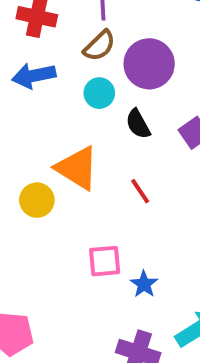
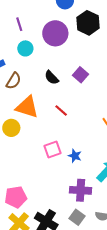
brown semicircle: (99, 46) -> (14, 81), moved
purple circle: (149, 64) -> (55, 33), moved
cyan circle: (99, 93) -> (25, 48), moved

